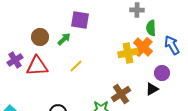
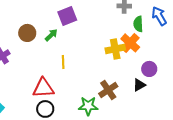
purple square: (80, 20) -> (67, 16), turned -30
blue arrow: (172, 45) -> (159, 16), moved
red triangle: (37, 66) -> (43, 88), moved
yellow line: (76, 66) -> (63, 62), turned -48

